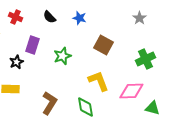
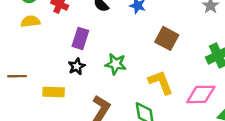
green star: (62, 56) -> (116, 64), moved, turned 30
black star: (16, 62) -> (77, 66), moved

